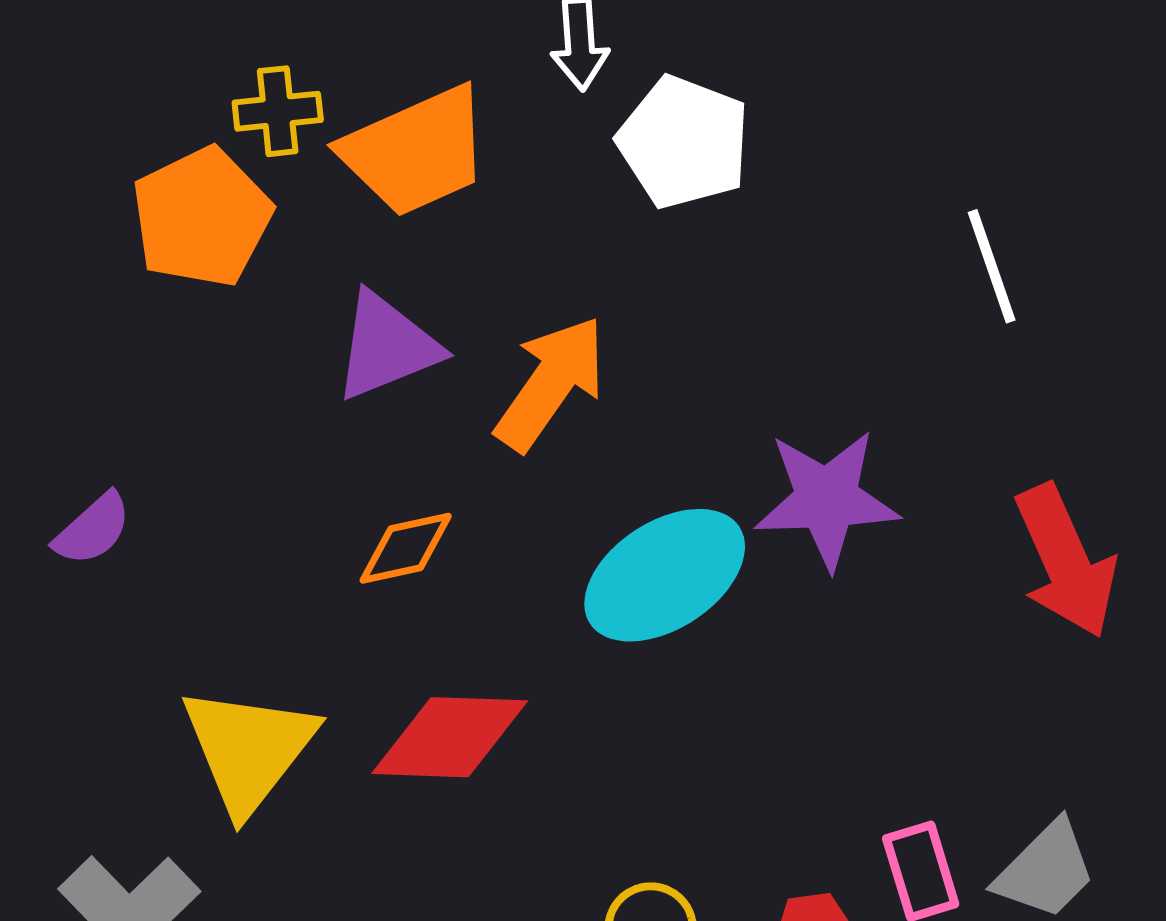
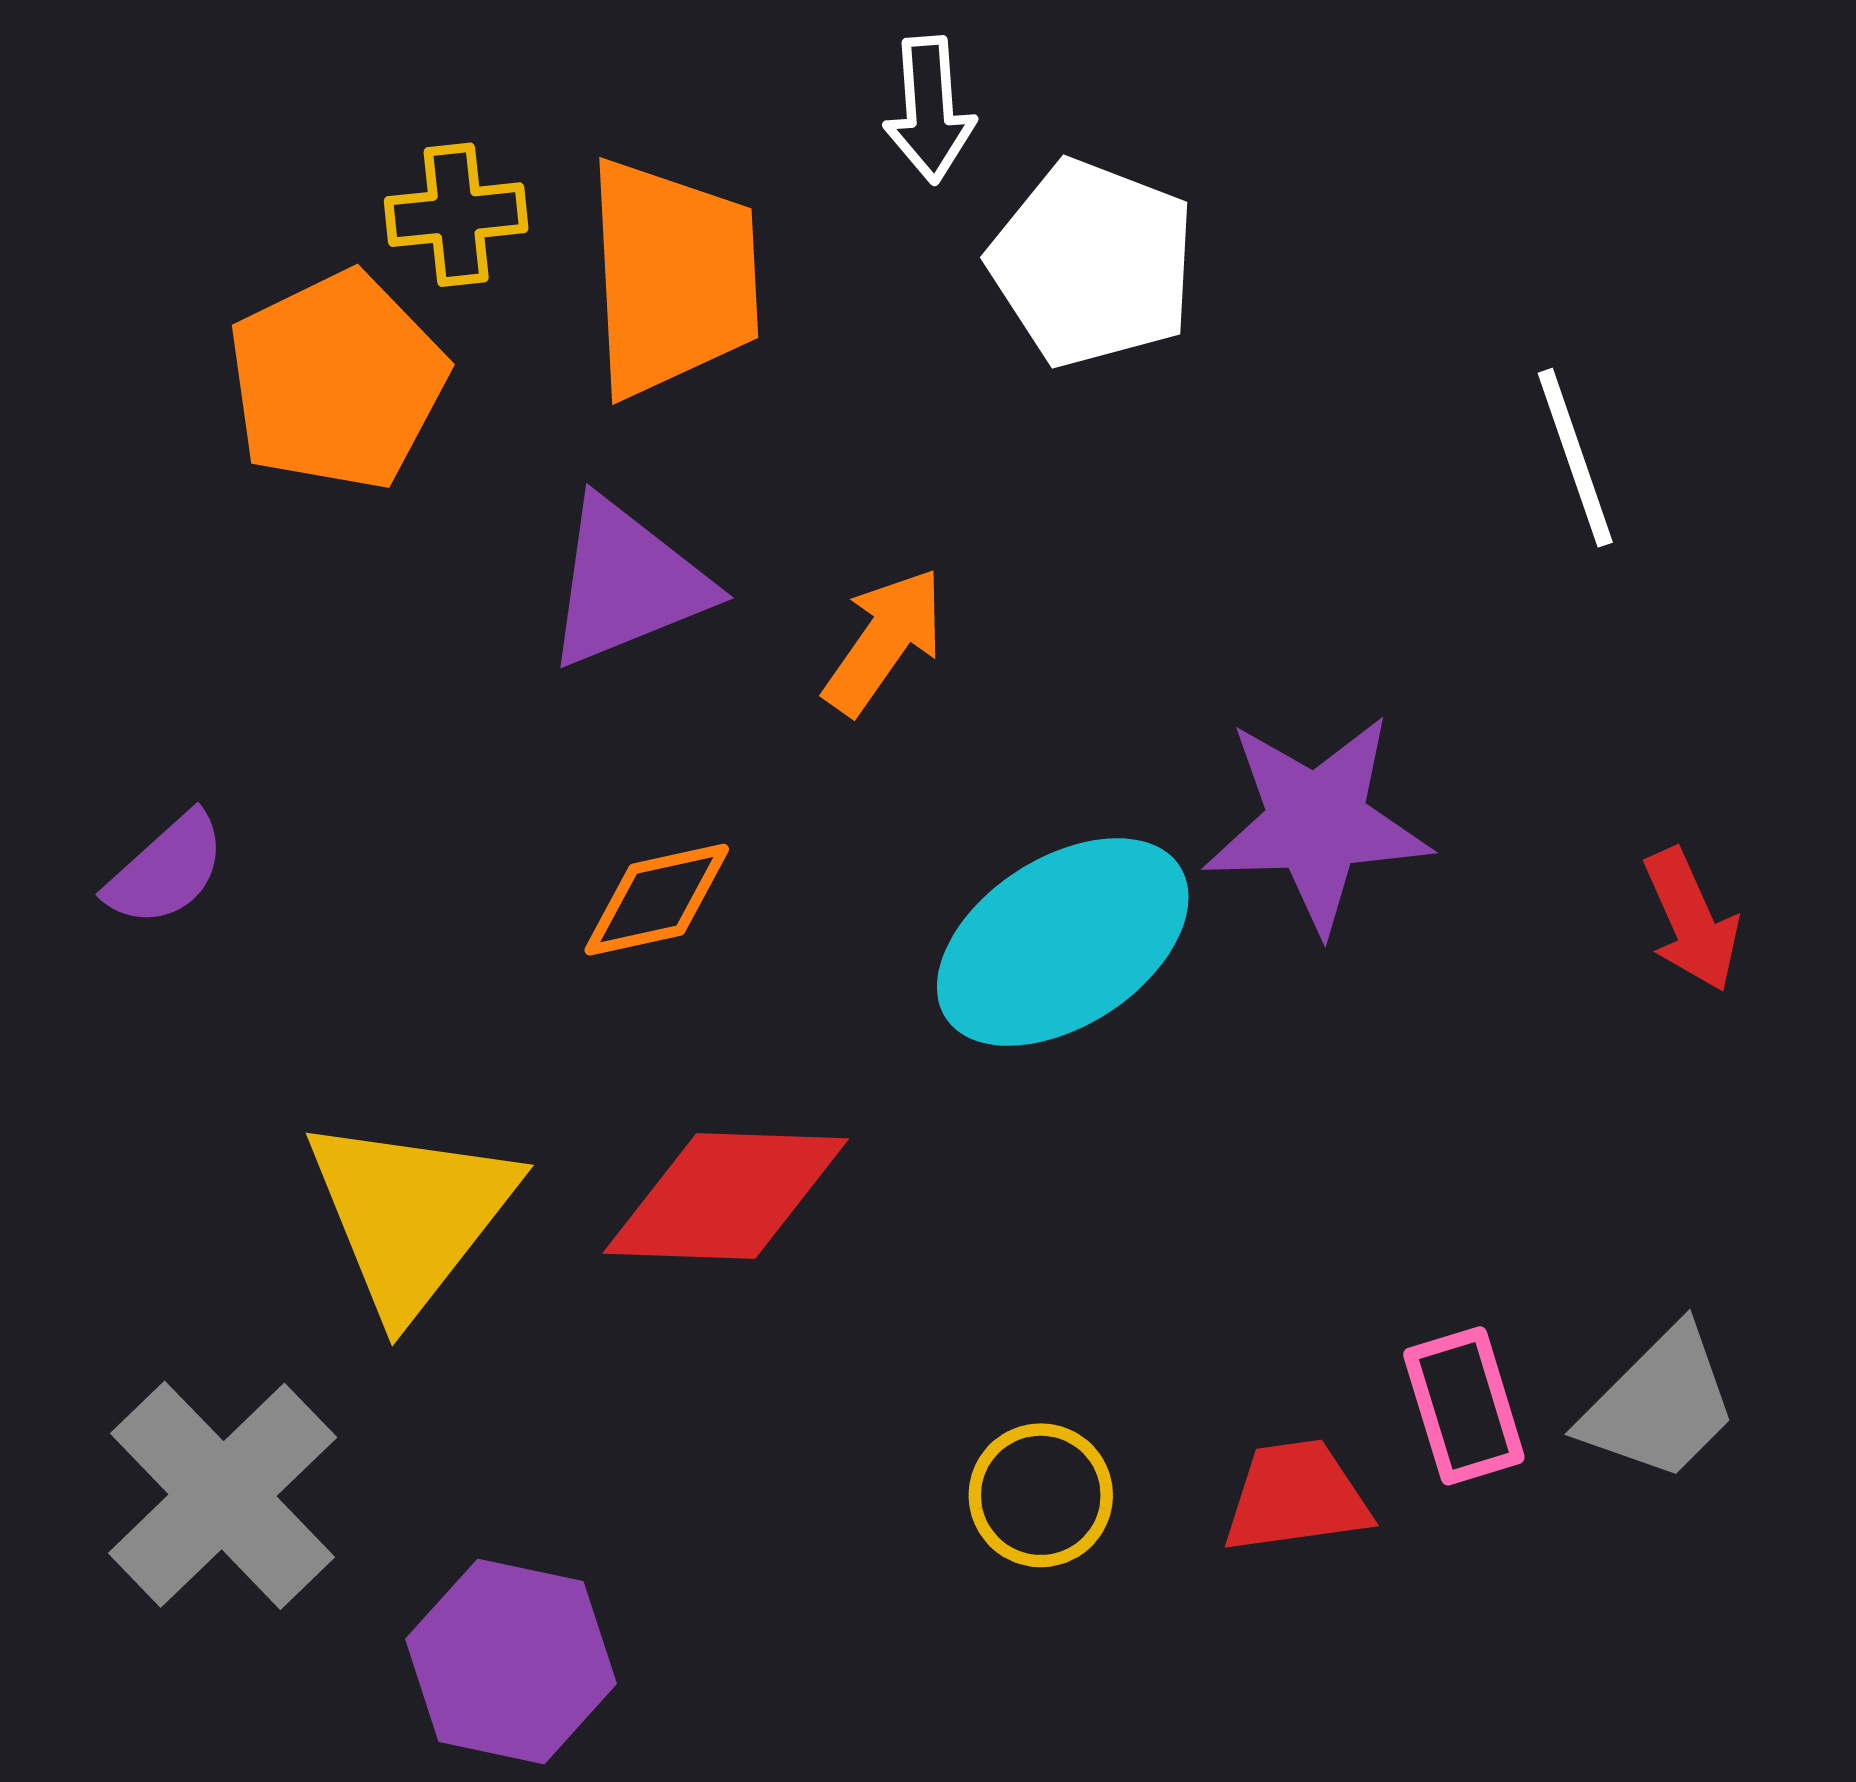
orange trapezoid: (416, 151) -> (672, 277), turned -69
orange arrow: (551, 383) -> (884, 641), size x0.7
red arrow: (1066, 561) -> (1691, 920), size x0.6

